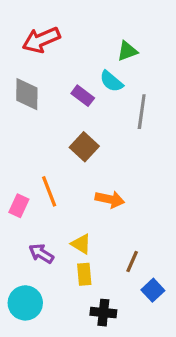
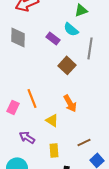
brown square: (84, 147) -> (67, 65), moved
orange arrow: (110, 199) -> (70, 103), turned 48
yellow triangle: (81, 244) -> (52, 120), moved
brown line: (132, 262) -> (84, 142), turned 40

